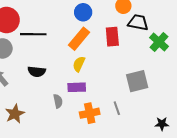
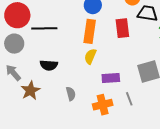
orange rectangle: (79, 39) -> (90, 31), turned -30
purple rectangle: (77, 87) -> (111, 78), moved
brown star: (15, 114) -> (30, 91), moved

